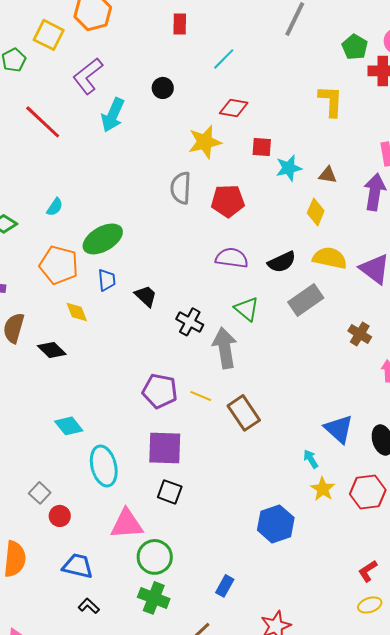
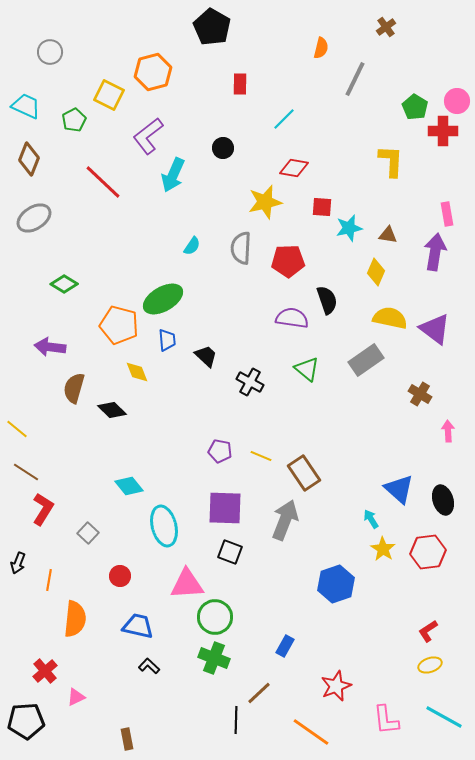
cyan semicircle: (55, 207) -> (192, 246), moved
black semicircle: (282, 262) -> (327, 300), moved, turned -84
gray arrow: (225, 348) -> (285, 520), moved, turned 30
purple pentagon: (160, 391) -> (220, 451), size x0.7
gray square: (40, 493) -> (88, 533), moved

